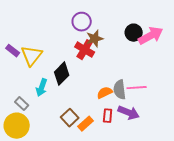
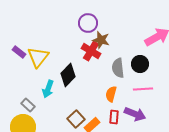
black circle: (134, 33) -> (140, 64), moved
brown star: (95, 39) -> (101, 40), turned 30
gray semicircle: (120, 90) -> (118, 68), moved
orange semicircle: (105, 93) -> (111, 94), turned -49

